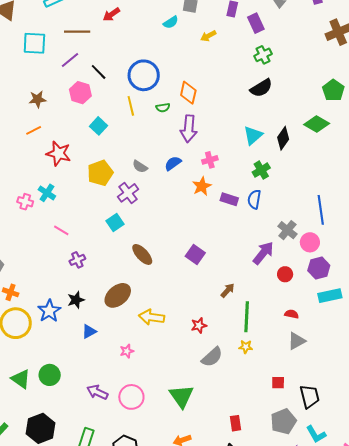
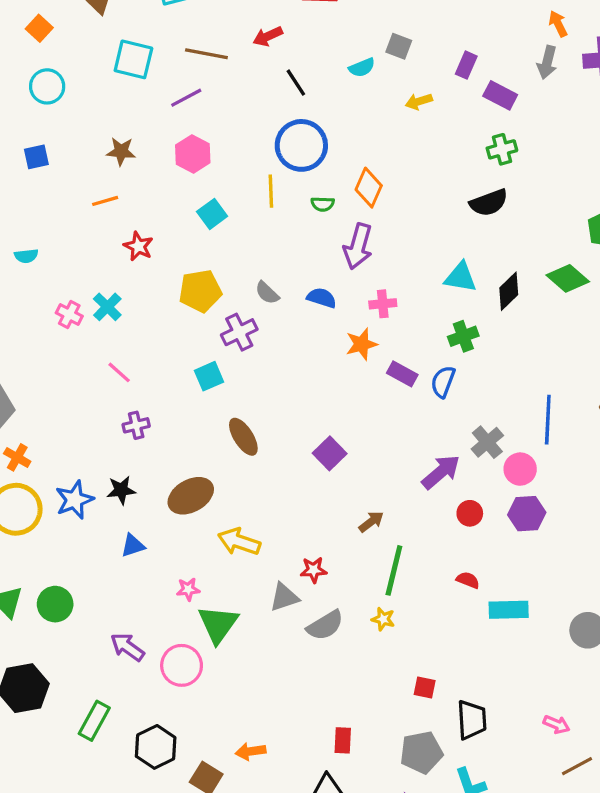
purple rectangle: (256, 23) -> (500, 95), turned -48
black line: (99, 72) -> (296, 83), moved
cyan triangle: (253, 135) -> (461, 277), turned 40
red star: (58, 153) -> (138, 246), size x0.7
blue semicircle: (173, 163) -> (322, 298), turned 42
cyan rectangle: (330, 296) -> (509, 610), moved
gray triangle: (297, 341) -> (284, 597), moved
green triangle: (181, 396) -> (218, 624), moved

